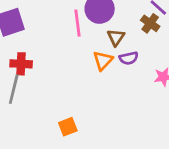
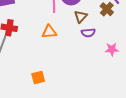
orange triangle: (103, 60) -> (49, 32), moved, turned 35

